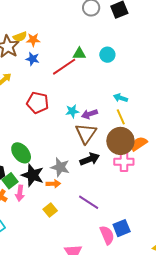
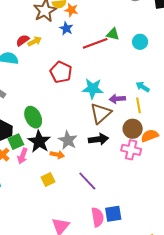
cyan star: (72, 111) -> (93, 89), size x1.5
purple arrow: (90, 114) -> (117, 99), moved
brown circle: (120, 141) -> (133, 129), size x0.7

